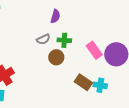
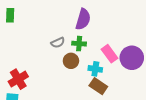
purple semicircle: (55, 16) -> (83, 19), moved, size x1.5
cyan cross: (100, 85) -> (95, 69), moved

